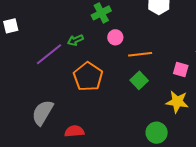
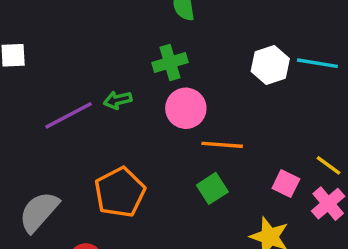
pink circle: (115, 37) -> (186, 108), size x1.5
orange pentagon: (88, 77) -> (120, 192), moved

